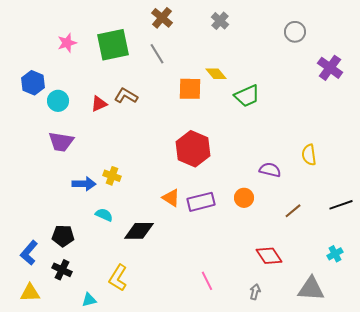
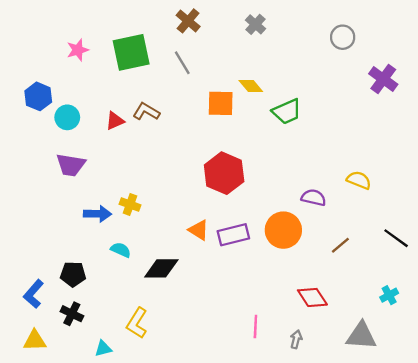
yellow semicircle: (309, 155) -> (359, 180), turned 120
orange circle: (244, 198) -> (283, 230), size x1.6
black line: (341, 205) -> (396, 238), turned 55
pink line: (207, 281) -> (255, 327), moved, turned 30

